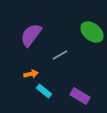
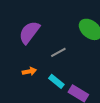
cyan rectangle: (44, 91) -> (56, 81), moved

